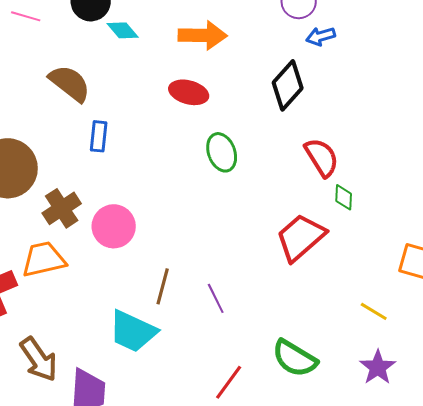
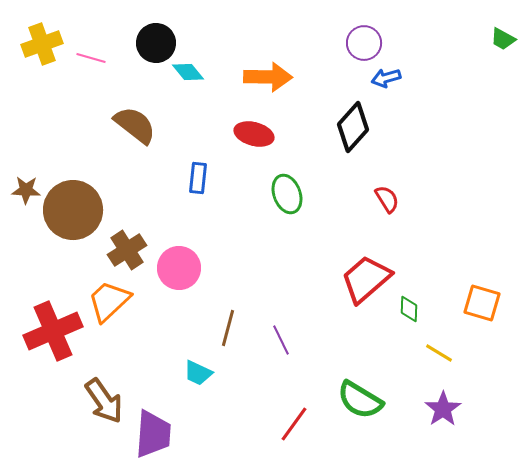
blue rectangle: (99, 136) -> (198, 178), moved
red semicircle: (322, 157) -> (387, 199), size x0.7
green diamond: (344, 197) -> (409, 309), moved
orange trapezoid: (44, 259) -> (109, 301), turned -30
cyan trapezoid: (133, 331) -> (198, 373), size x0.6

